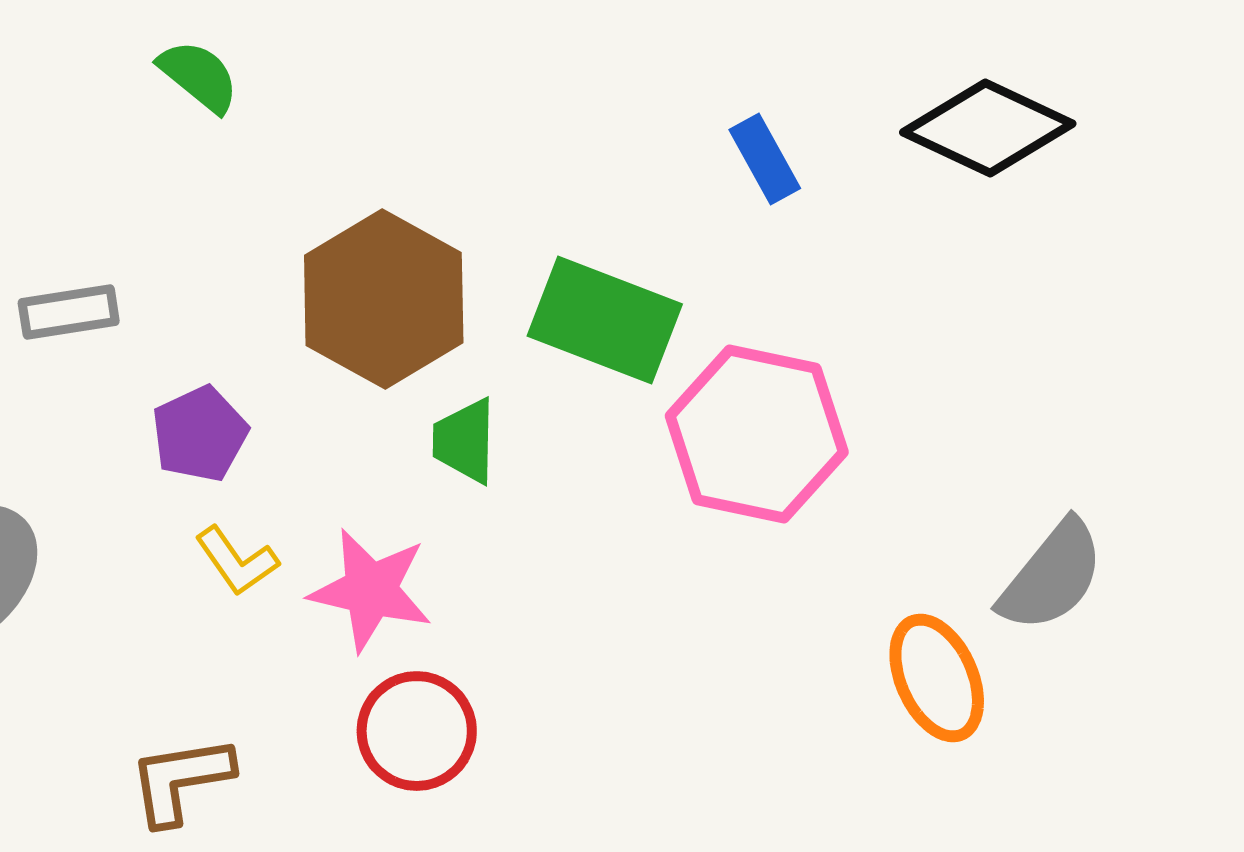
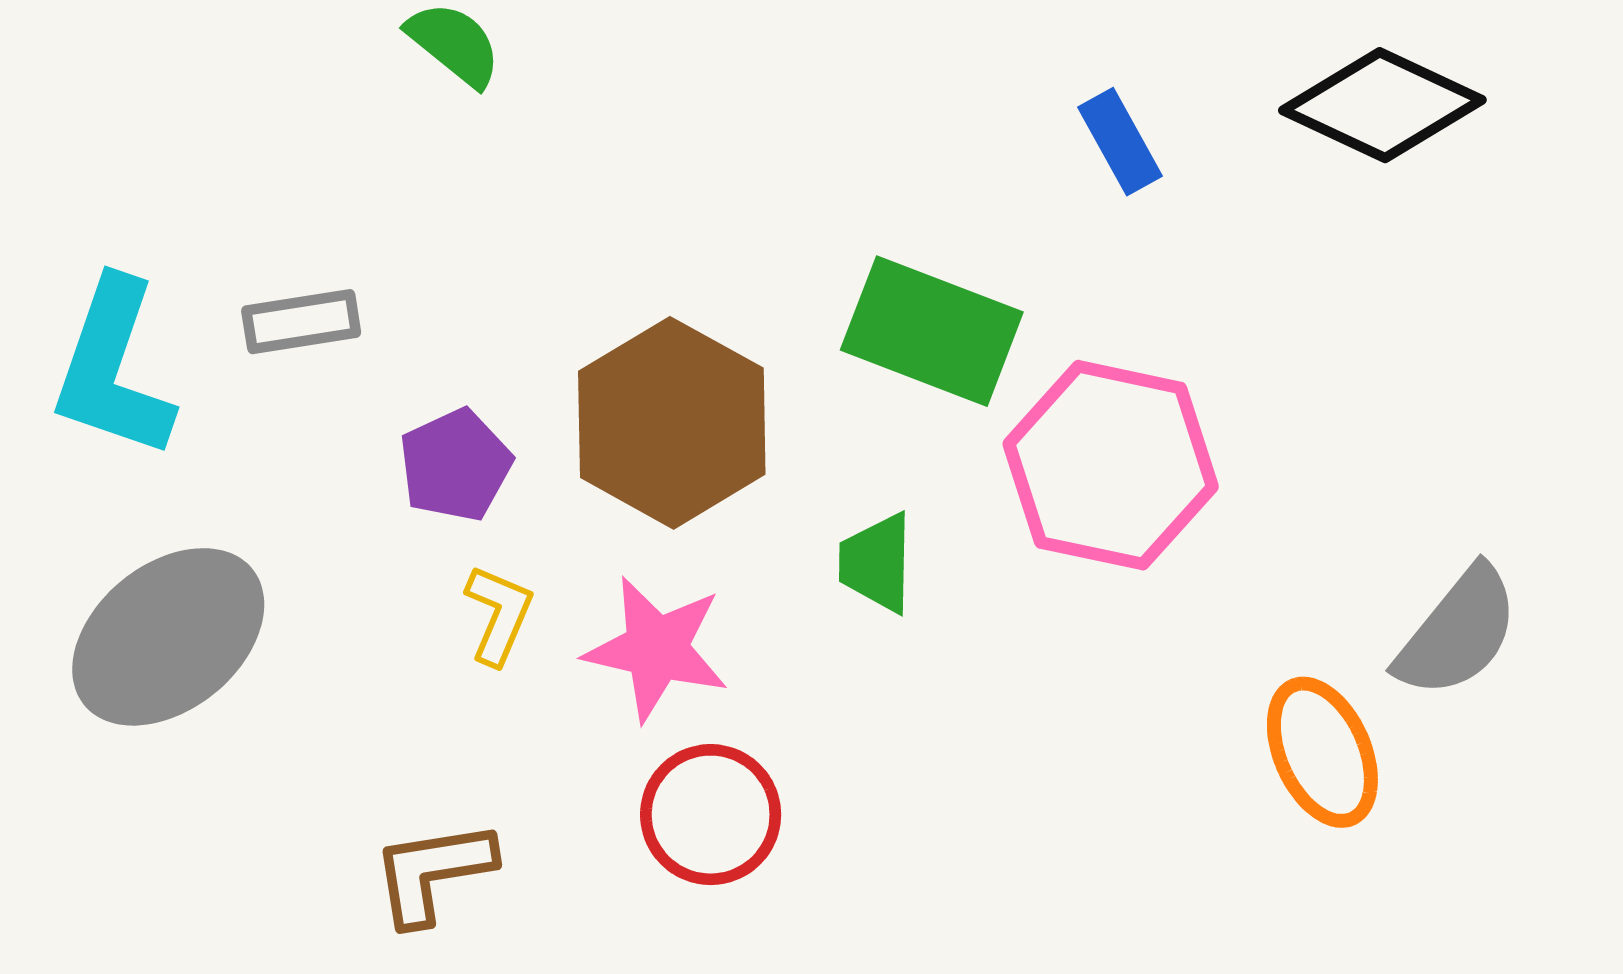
brown hexagon: (384, 299) -> (672, 423), moved
green trapezoid: (465, 441) -> (876, 563), moved
yellow L-shape: (237, 561) -> (499, 615), turned -122

